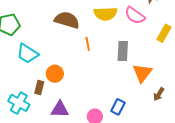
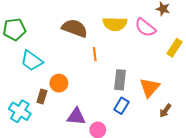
gray rectangle: (123, 51) -> (120, 80), moved
blue rectangle: (118, 107) -> (121, 106), moved
purple triangle: (60, 109) -> (76, 116), moved

